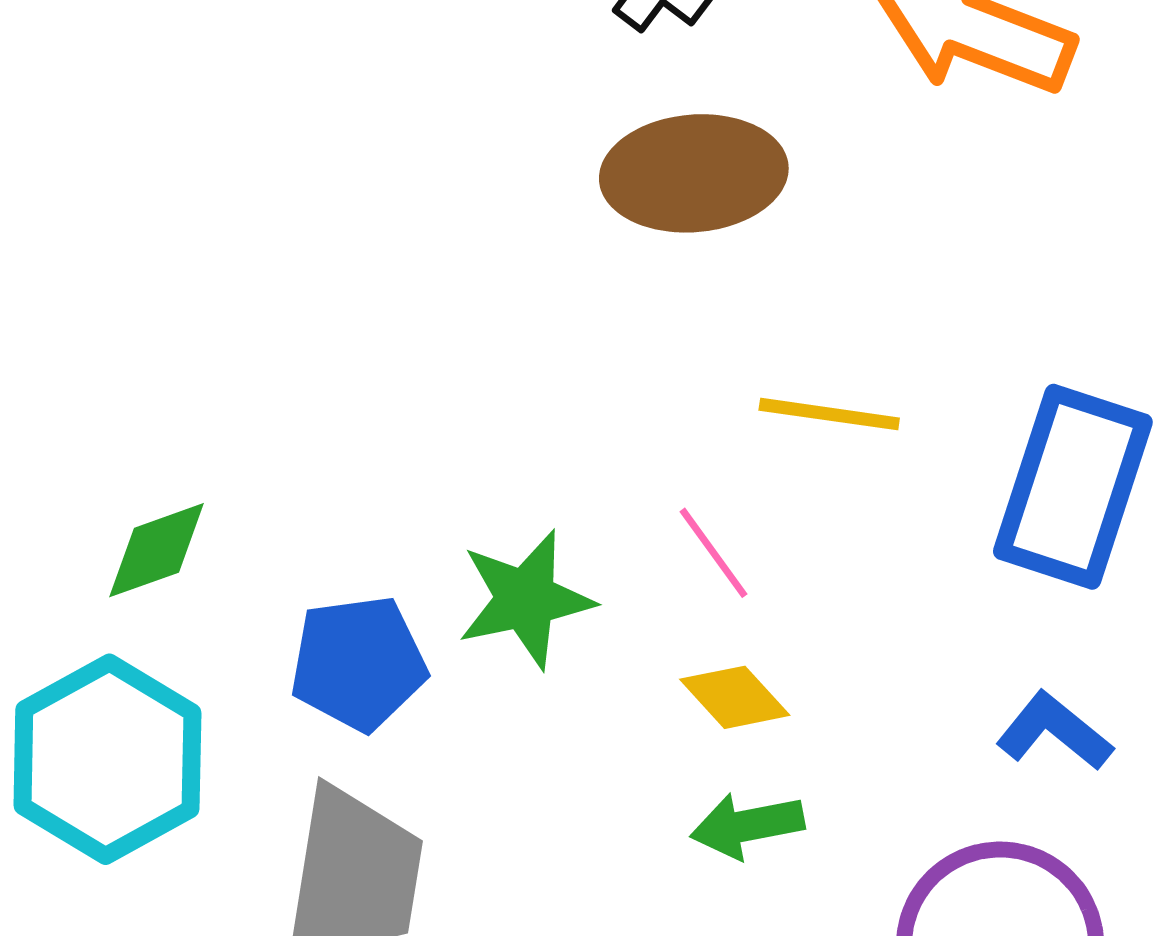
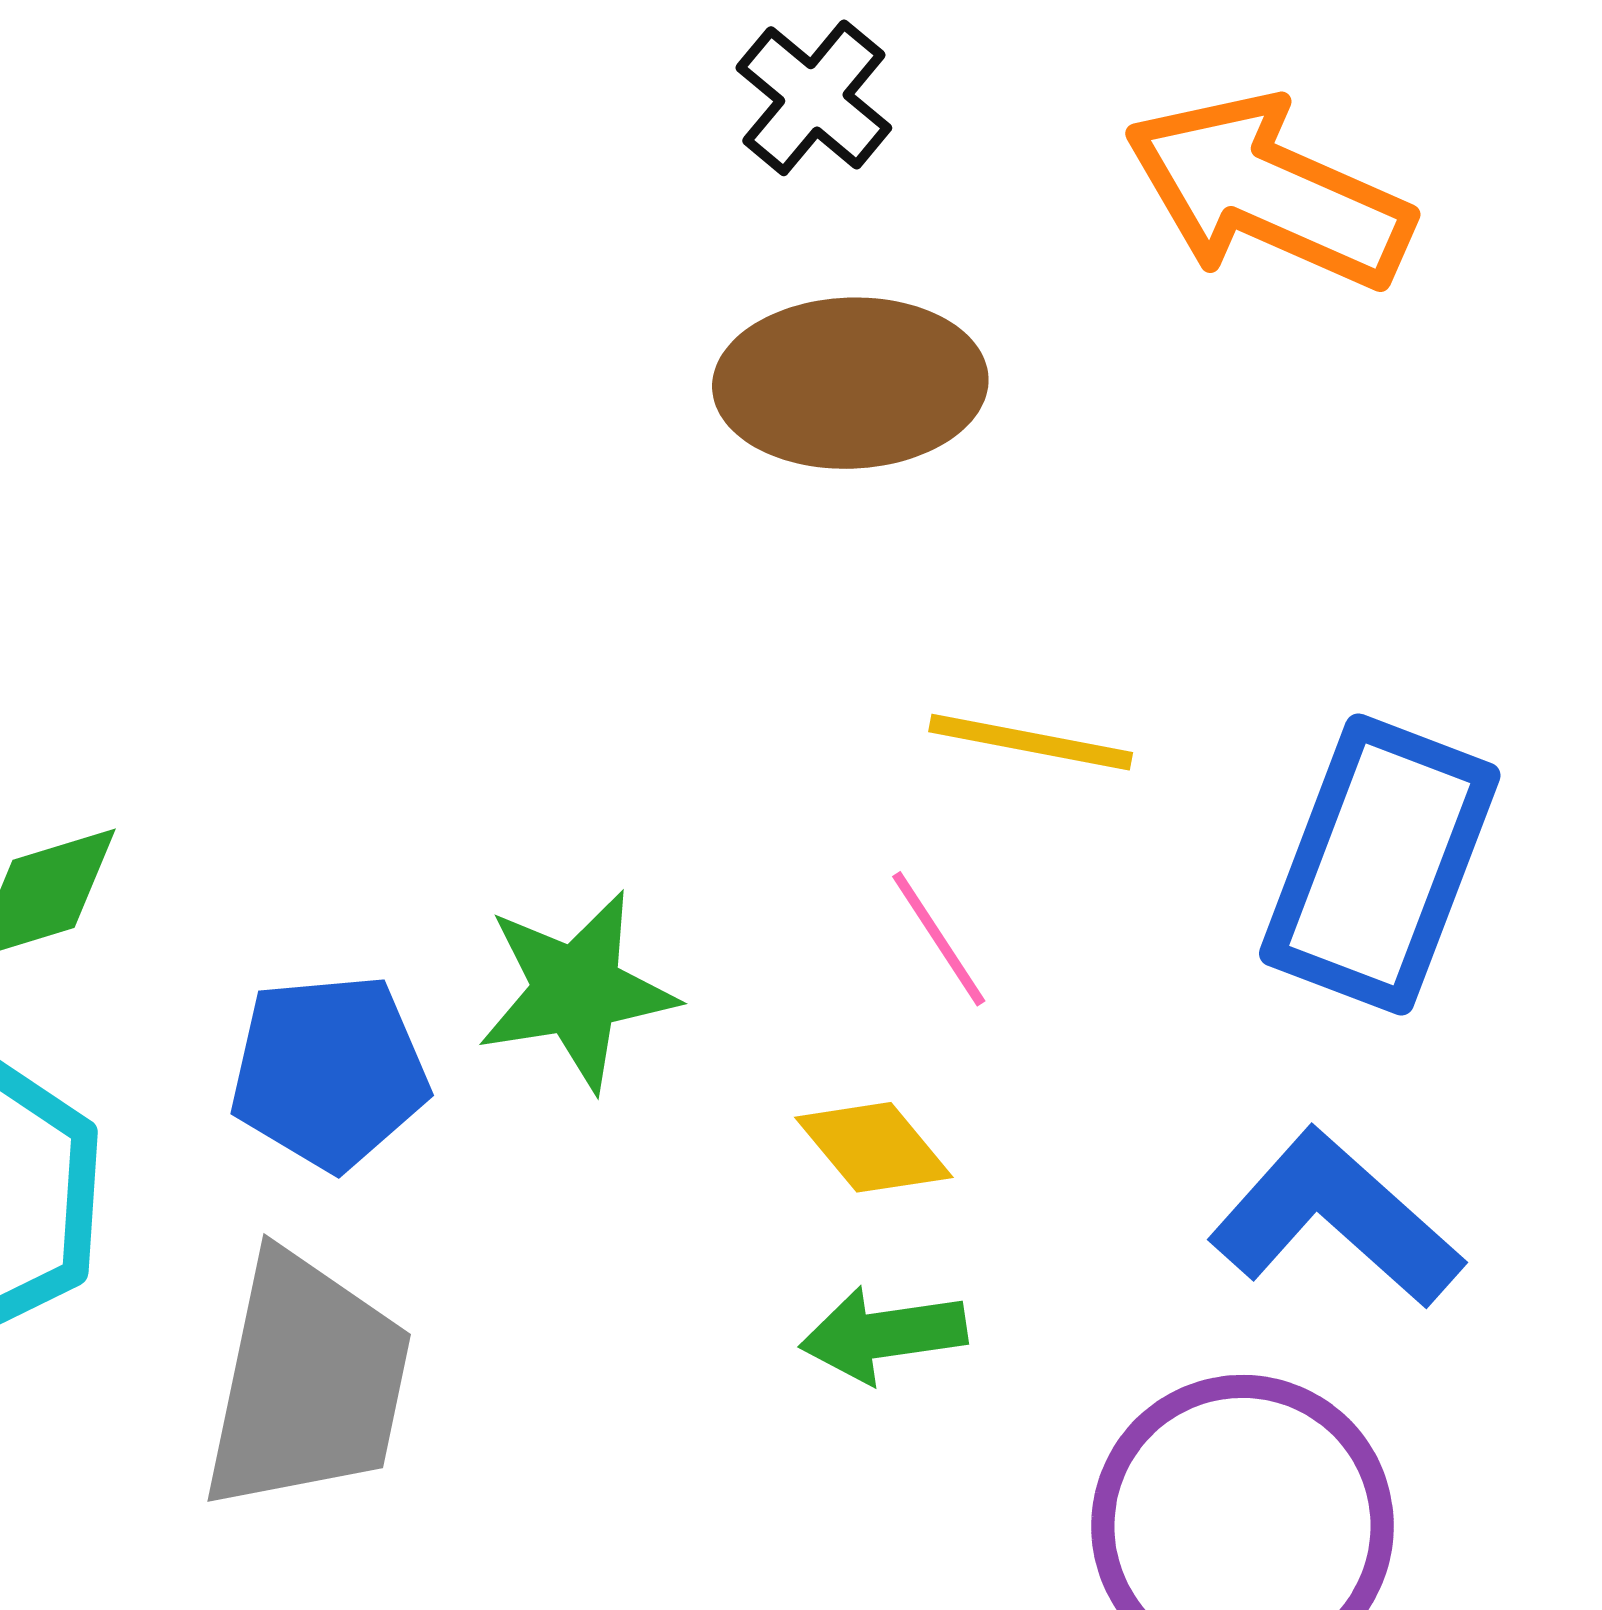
pink line: (714, 553) -> (939, 939), moved
blue L-shape: (1054, 731) -> (1336, 1219), size x1.5

